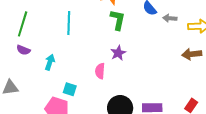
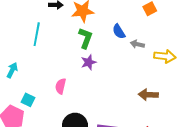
purple star: (118, 53) -> (89, 62), moved
brown arrow: (192, 54) -> (148, 95), moved

